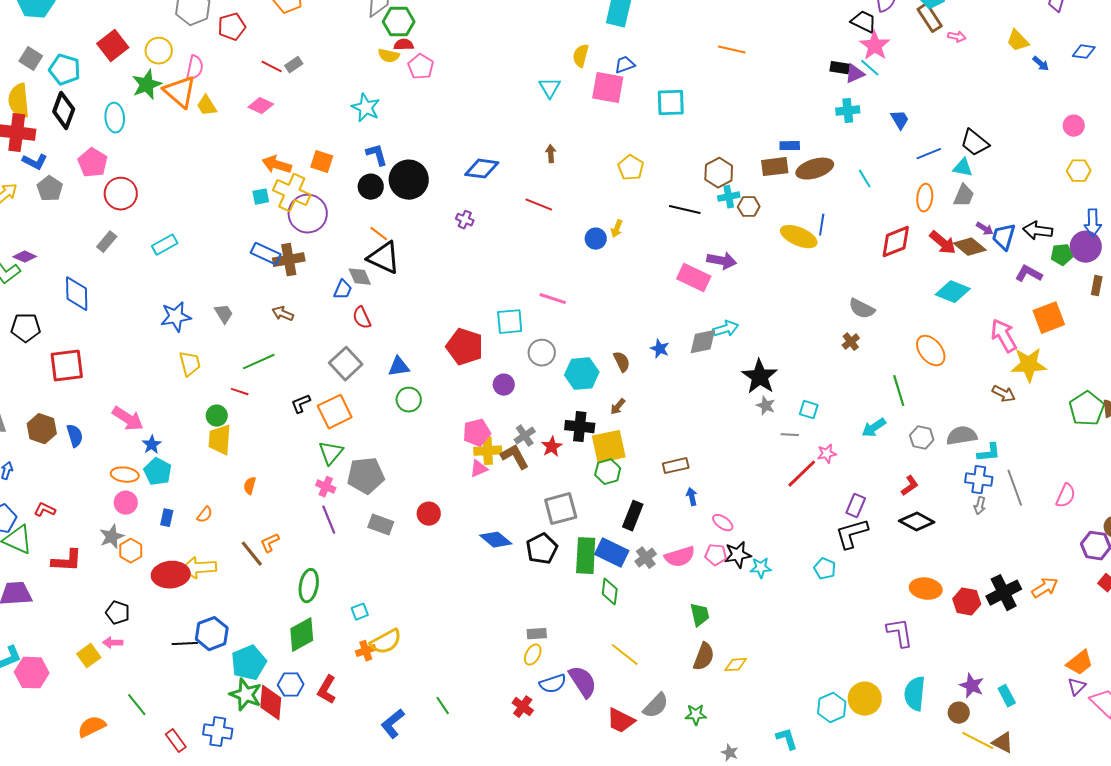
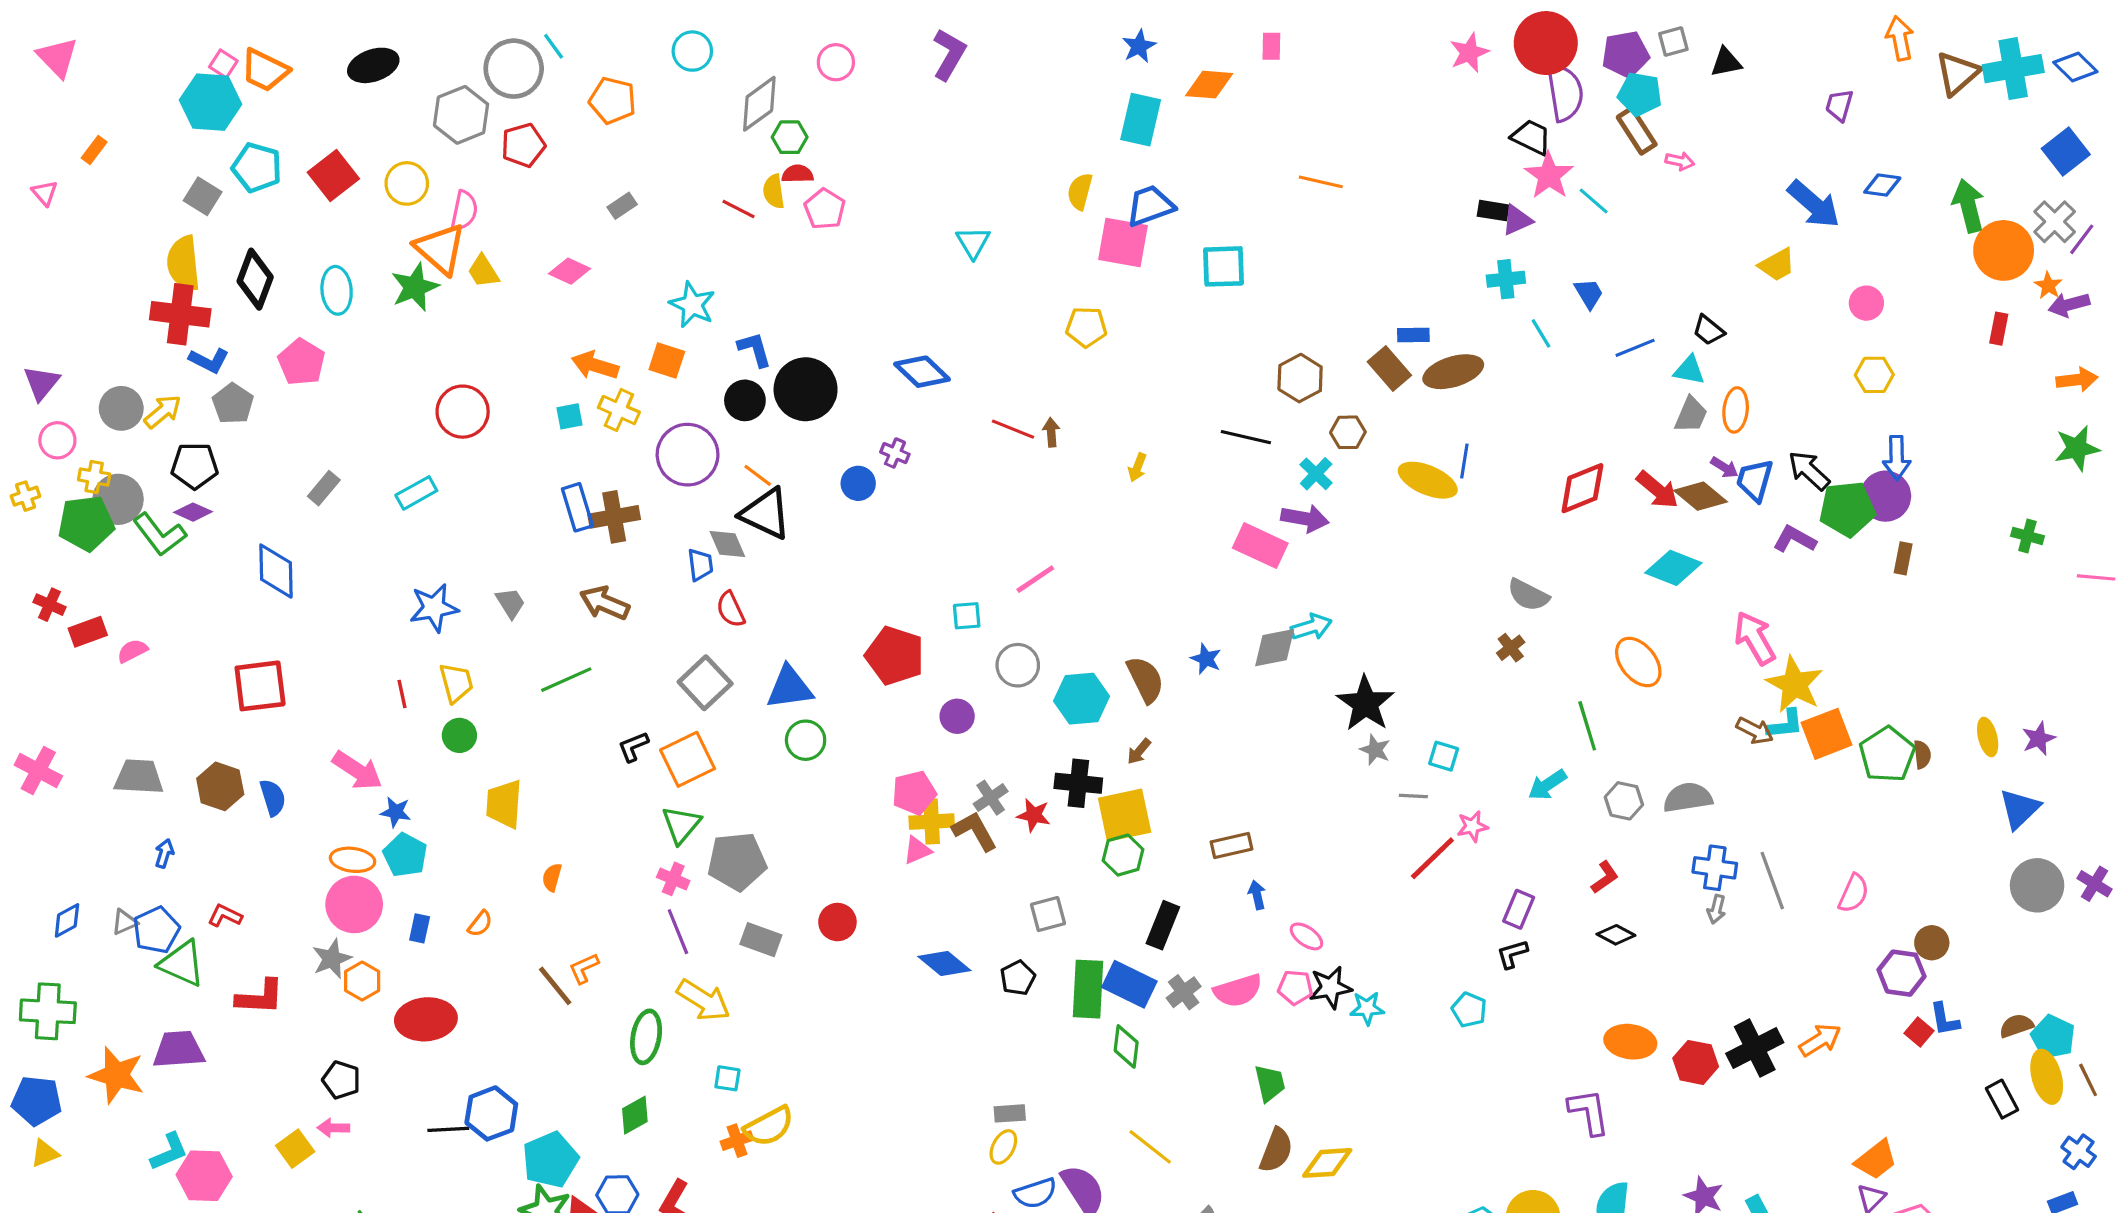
green hexagon: (399, 22) -> (790, 137), size x0.7
yellow trapezoid: (1018, 41) -> (1777, 265), moved, turned -75
yellow semicircle: (389, 56) -> (774, 191), turned 70
blue arrow: (1041, 64) -> (1814, 204), size x2.0
blue trapezoid: (625, 65) -> (1150, 206), size x1.5
red line: (272, 67) -> (739, 209), moved
cyan line: (870, 68) -> (1594, 201), moved
cyan pentagon: (65, 70) -> (257, 168), moved
green star: (147, 85) -> (415, 287), moved
cyan triangle: (550, 88) -> (973, 242), moved
cyan star: (366, 108) -> (692, 305), moved
black trapezoid: (975, 143) -> (1708, 330), size x0.7
brown arrow: (551, 154) -> (1051, 432), moved
brown rectangle: (775, 167) -> (1389, 368), turned 56
yellow pentagon: (631, 168) -> (1086, 327), moved, turned -30
blue diamond: (482, 169) -> (922, 372), turned 36
cyan line: (865, 179) -> (1541, 333), moved
yellow cross: (292, 193) -> (619, 410), size x0.7
red circle: (121, 194) -> (463, 412), moved
cyan cross: (729, 197) -> (1316, 474), moved, turned -35
orange ellipse: (925, 198) -> (1736, 410), moved
purple circle: (308, 214) -> (688, 455), moved
black arrow: (1038, 231) -> (1809, 471), turned 36
blue circle: (596, 239) -> (858, 483), moved
blue rectangle: (266, 254) -> (577, 507), turned 48
green pentagon: (1062, 255) -> (1847, 509), size x1.6
blue trapezoid: (343, 290) -> (700, 565), turned -30
pink line: (553, 299) -> (1035, 579), turned -52
brown arrow: (283, 314) -> (605, 603), size x1.4
orange square: (1049, 318) -> (1826, 734), moved
cyan square: (510, 322) -> (967, 616), size x0.7
black pentagon: (26, 328) -> (195, 466), moved
brown semicircle: (622, 362) -> (1145, 680), size x1.4
yellow star: (1029, 365) -> (1795, 684), turned 30
blue triangle: (399, 367) -> (790, 688), size x1.4
red line: (240, 392) -> (402, 694), moved, turned 60
green circle: (217, 416) -> (459, 735), moved
blue star: (152, 445) -> (396, 812), turned -30
red star: (552, 447) -> (1034, 815), turned -30
cyan L-shape: (989, 453) -> (1785, 724), moved
pink circle: (126, 503) -> (354, 904), size x1.5
gray square: (561, 509) -> (1048, 914), size x0.7
black diamond: (917, 522) -> (1616, 935), size x0.7
black L-shape: (852, 534) -> (1512, 954), size x0.6
black pentagon: (542, 549) -> (1018, 978), size x0.7
yellow arrow: (199, 568) -> (703, 1000), moved, turned -144
cyan square: (360, 612) -> (727, 1078), turned 30
green diamond: (302, 635) -> (635, 1115), size x0.7
yellow diamond: (736, 665) -> (1327, 1163), size x1.4

